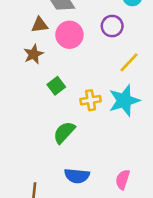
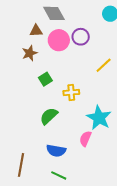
purple circle: (112, 26) -> (81, 37), moved
cyan star: (124, 101) -> (99, 118), moved, turned -30
pink semicircle: (123, 180) -> (85, 139), moved

